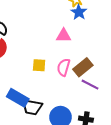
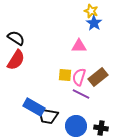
yellow square: (39, 65) -> (65, 75), moved
purple line: (90, 85) -> (81, 94), moved

